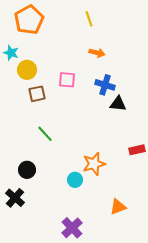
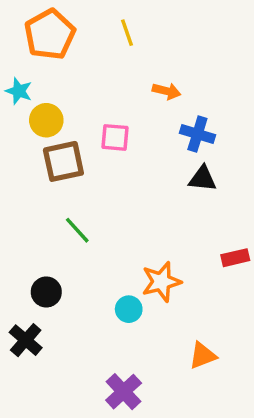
yellow line: (89, 19) -> (127, 33), moved
blue cross: (105, 85) -> (197, 134), moved
brown square: (37, 94) -> (63, 161), size x1.4

